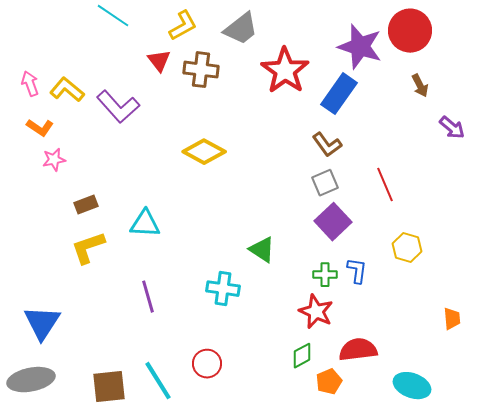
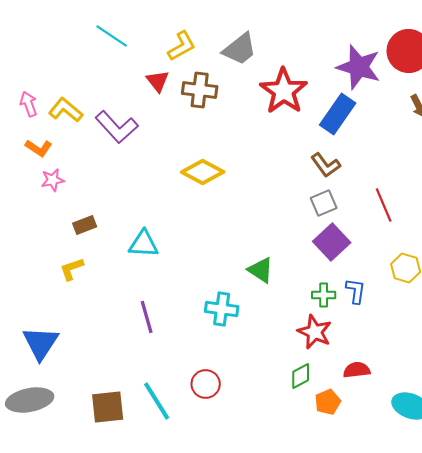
yellow L-shape: (88, 248) -> (72, 269), moved, size x0.7
red semicircle: (358, 350) -> (357, 370), size x0.7

